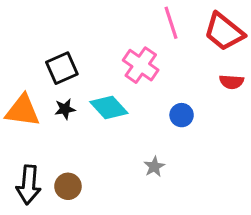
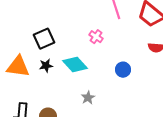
pink cross: (141, 65) -> (96, 37), size x0.6
gray star: (154, 167) -> (88, 98), moved

